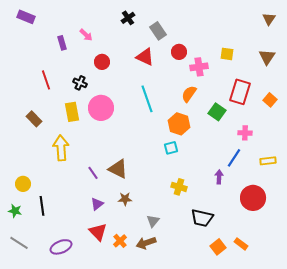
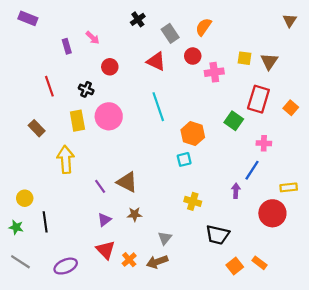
brown triangle: (267, 57) -> (269, 61), moved
orange semicircle: (189, 94) -> (204, 27), moved
yellow rectangle: (268, 161) -> (289, 187), moved

